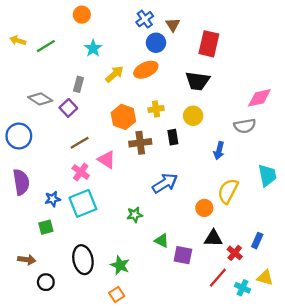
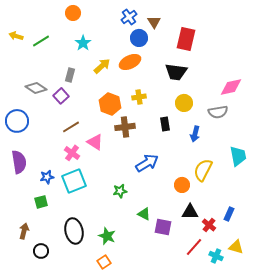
yellow circle: (193, 116) -> (184, 103), moved
black rectangle: (173, 137) -> (165, 124), moved
brown arrow: (27, 260) -> (24, 231), turned -84

